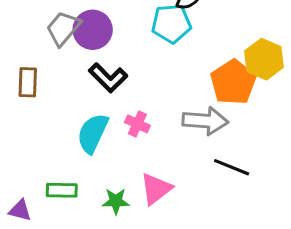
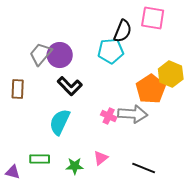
pink cross: (137, 124) -> (109, 116), moved
black line: (232, 167) -> (144, 168), moved
pink triangle: (156, 189) -> (101, 158), size x0.7

